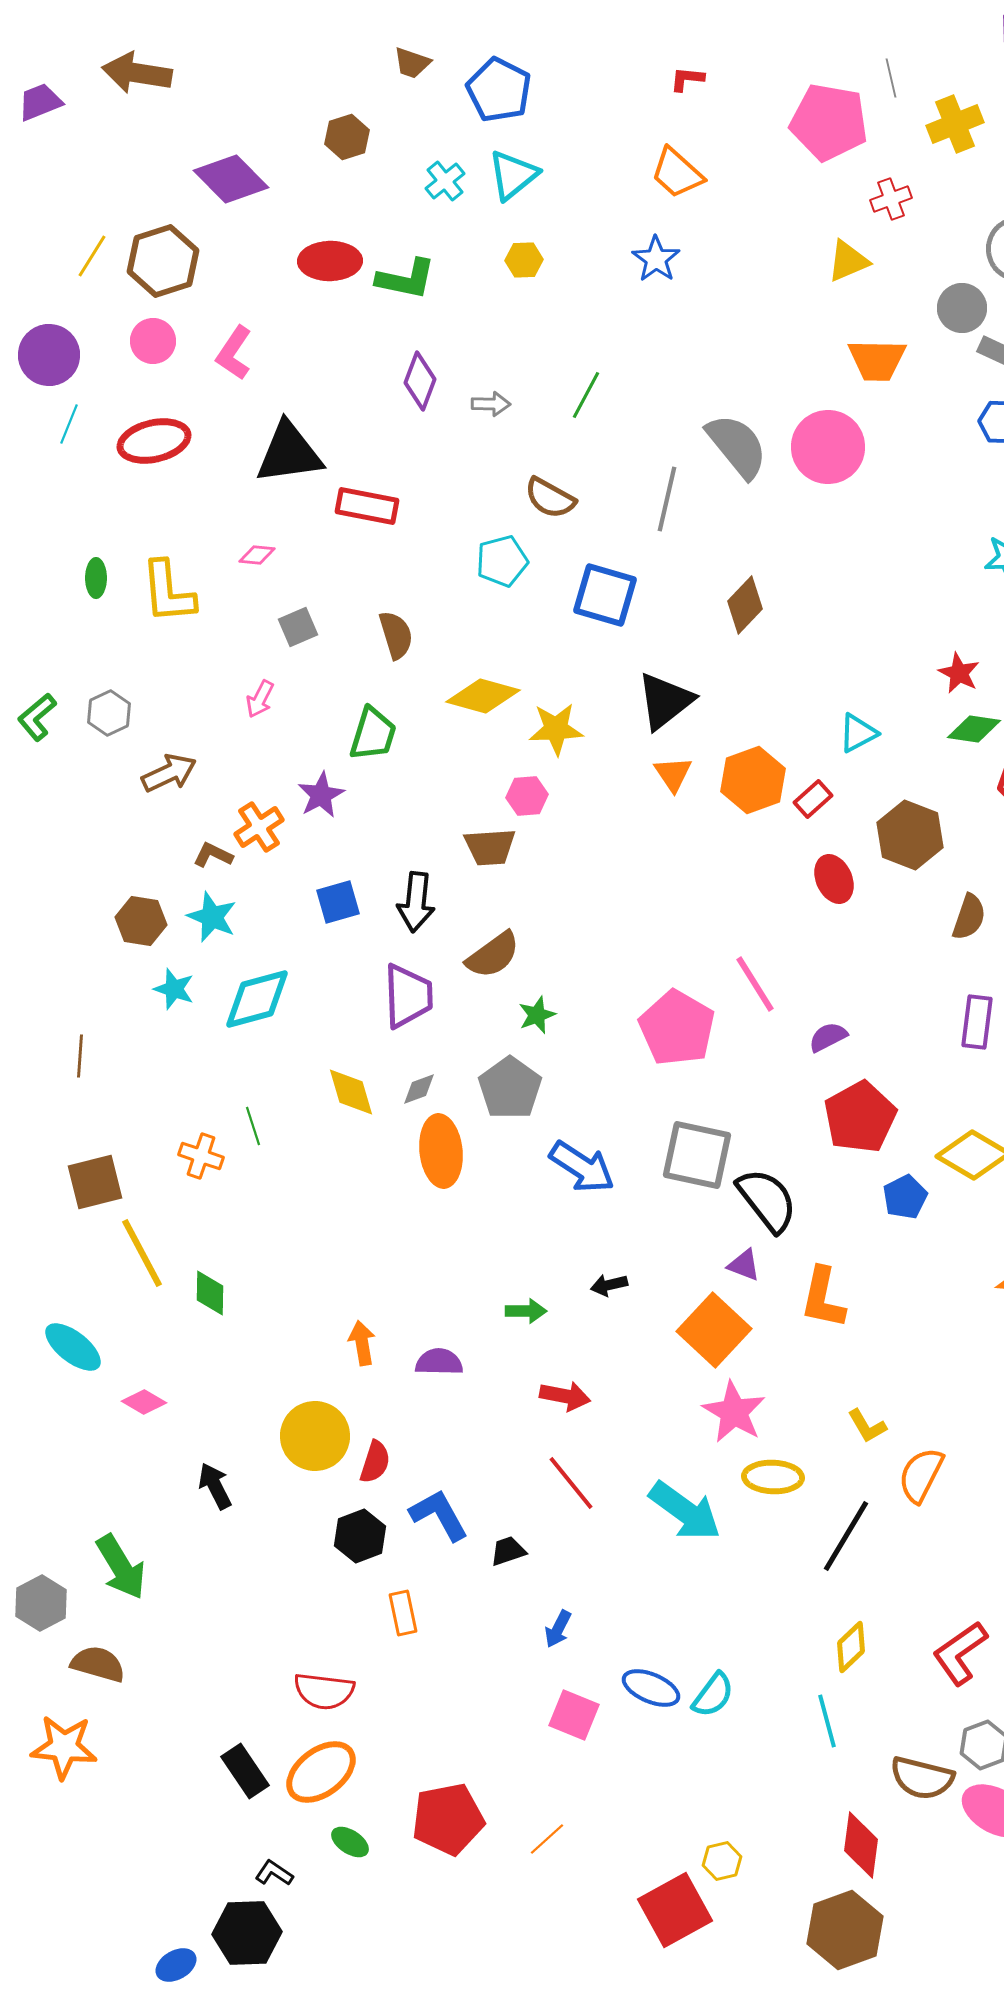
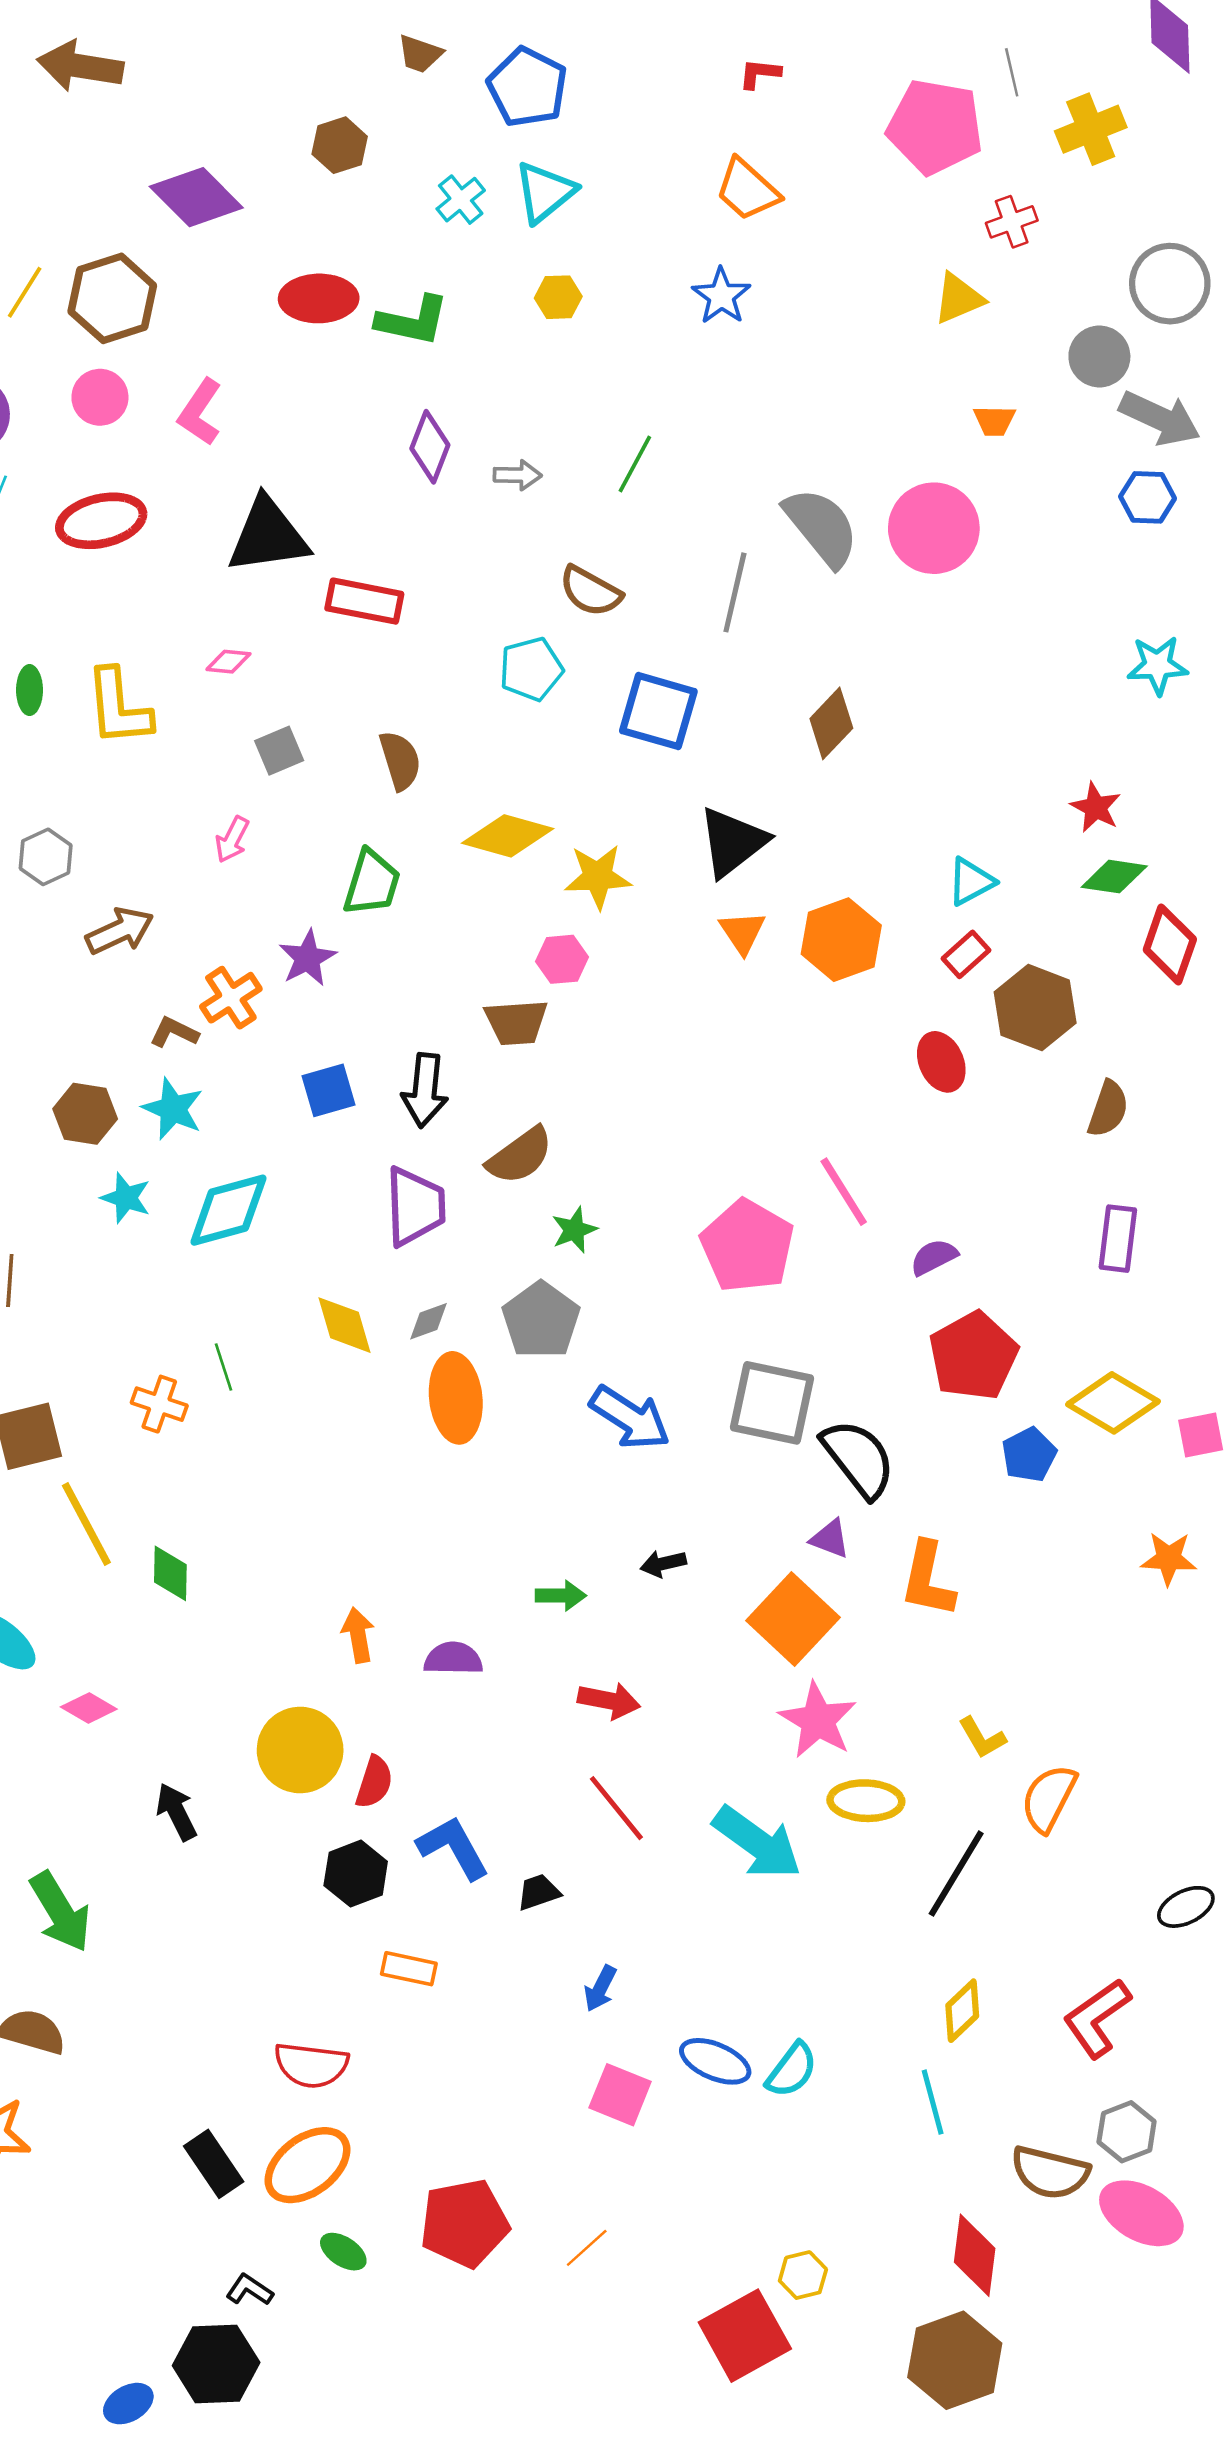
orange trapezoid: (877, 360) -> (994, 421), size x0.6
red rectangle: (813, 799) -> (966, 954), moved
orange rectangle: (403, 1613) -> (409, 1969), turned -66

